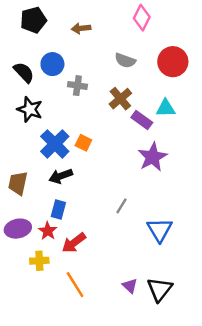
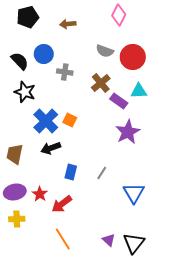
red circle: (173, 62) -> (133, 57), moved
blue rectangle: (58, 209) -> (71, 172), moved
yellow cross: (39, 261) -> (17, 219), moved

